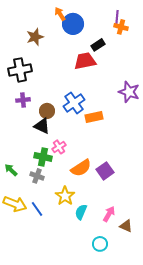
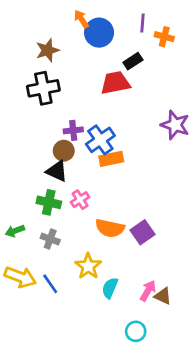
purple line: (117, 17) -> (142, 23), moved
black cross: (20, 70) -> (43, 88), moved
purple cross: (23, 100) -> (73, 130), moved
orange rectangle: (94, 117) -> (111, 159), moved
green cross: (43, 157) -> (49, 202), moved
orange semicircle: (81, 168) -> (110, 228), turned 45
green arrow: (11, 170) -> (15, 231), turned -64
brown triangle: (126, 226) -> (163, 296), moved

